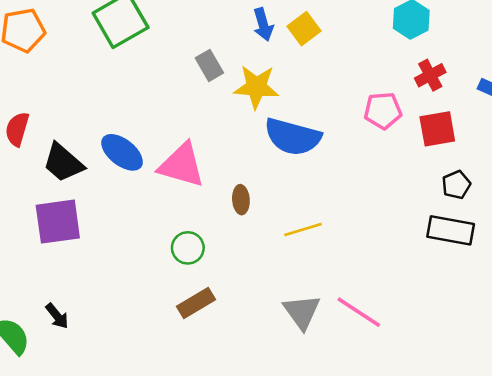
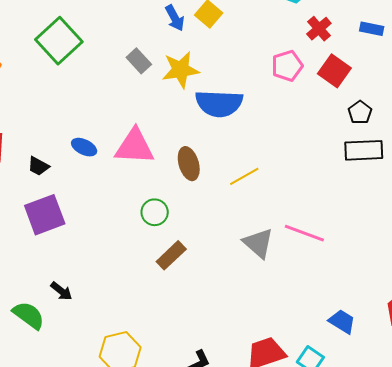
red square: (437, 129) -> (334, 71), turned -32
blue ellipse: (122, 152) -> (84, 147), size x0.7
black trapezoid: (63, 163) -> (38, 166), size x0.6
brown ellipse: (241, 200) -> (189, 164), size x1.4

